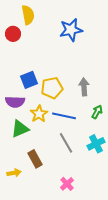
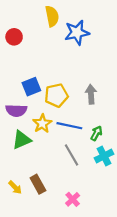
yellow semicircle: (28, 15) -> (52, 16), moved
green arrow: (97, 112) -> (96, 133), moved
brown rectangle: (35, 159) -> (38, 184), moved
yellow arrow: (14, 173) -> (15, 187), turned 56

